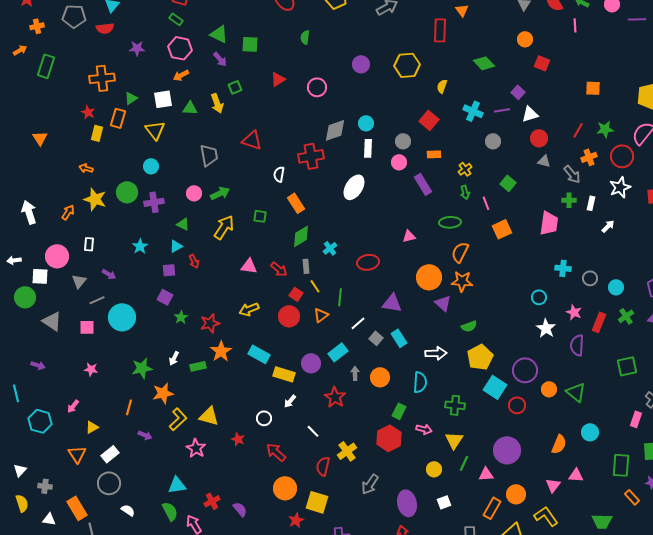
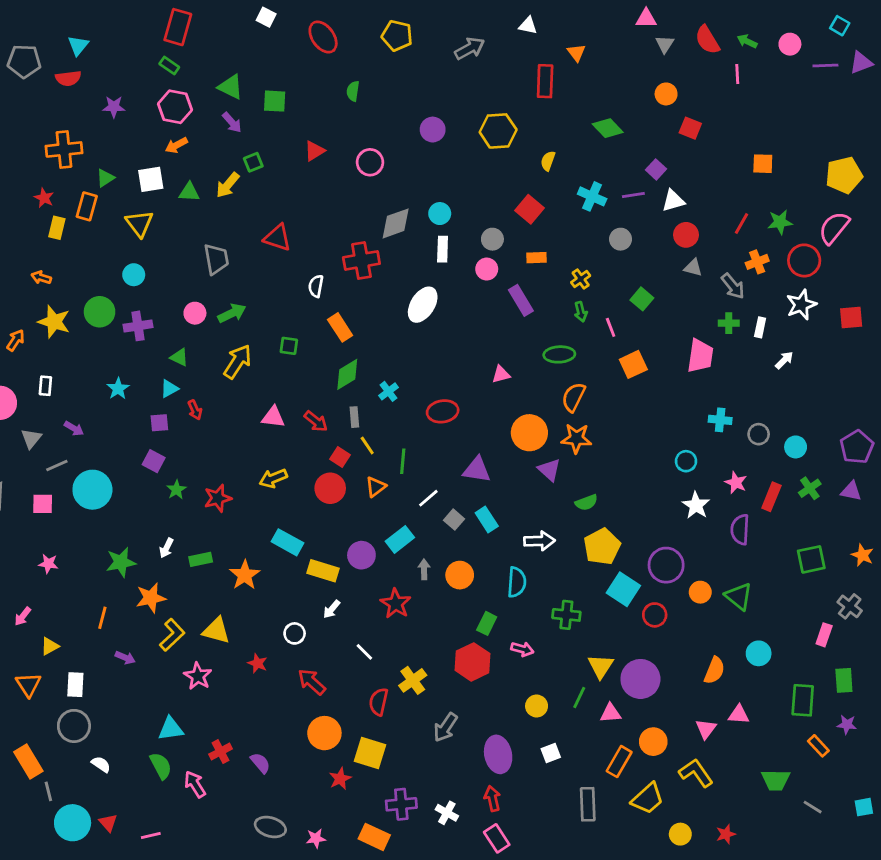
yellow arrow: (217, 103) -> (228, 185), turned 60
orange star: (221, 351) -> (245, 575), moved
yellow triangle: (454, 440) -> (601, 666), moved
white rectangle: (110, 454) -> (75, 685), turned -48

